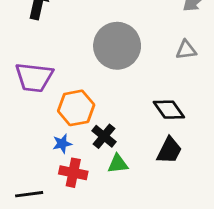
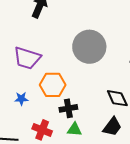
black cross: (104, 136) -> (68, 108), turned 30
blue star: (62, 144) -> (21, 99), moved

